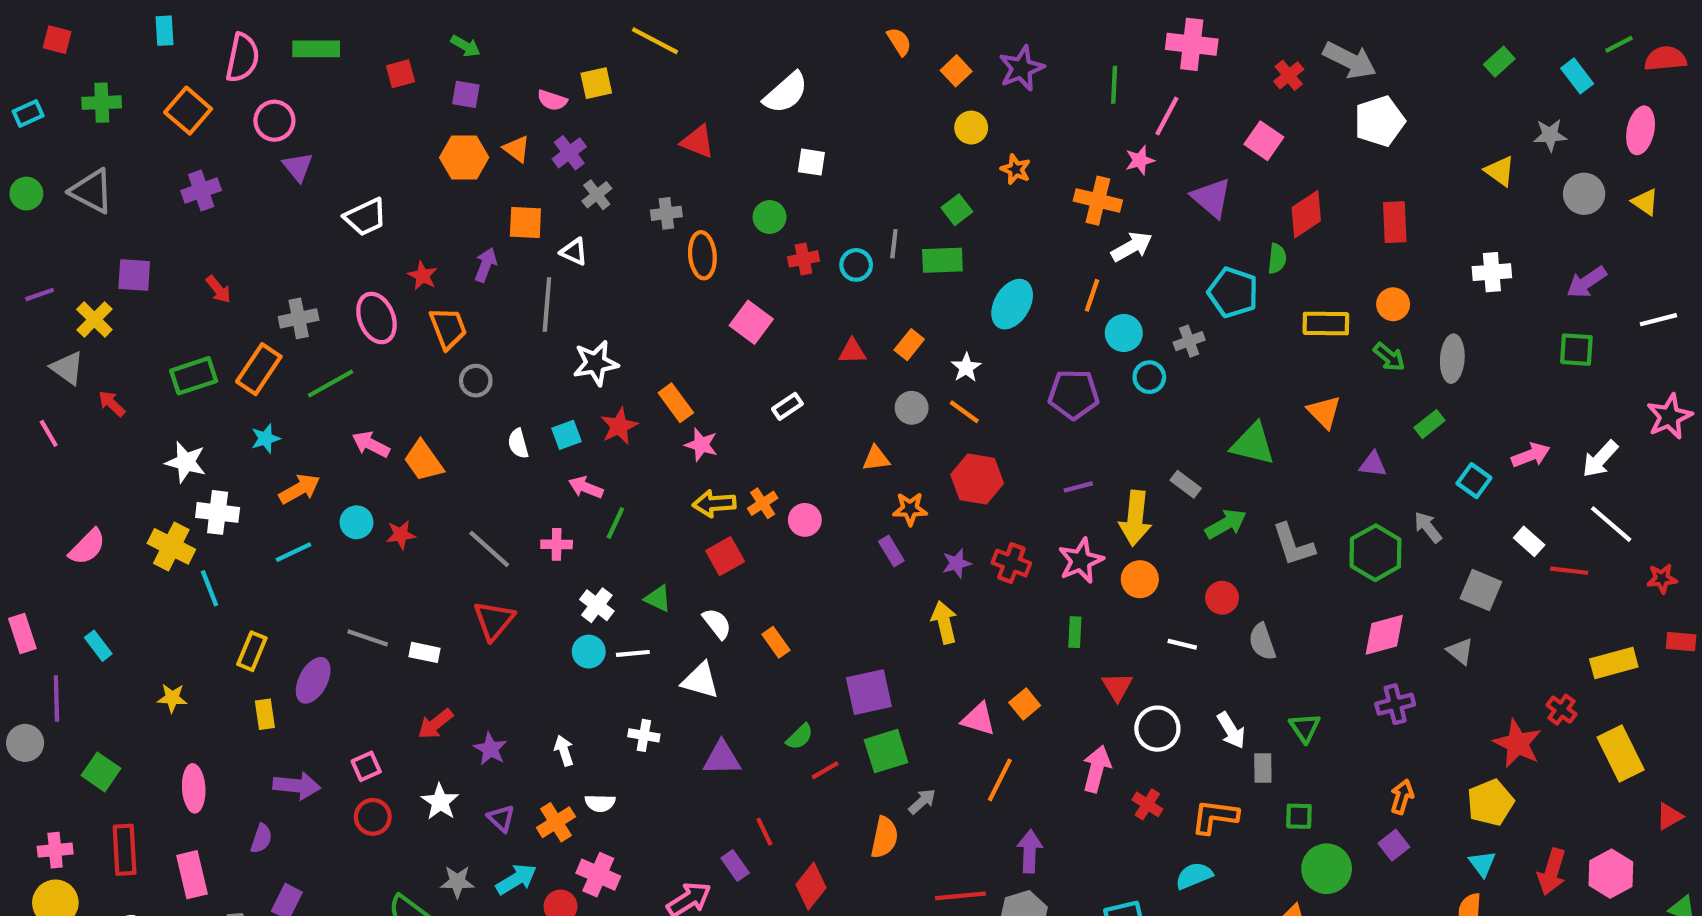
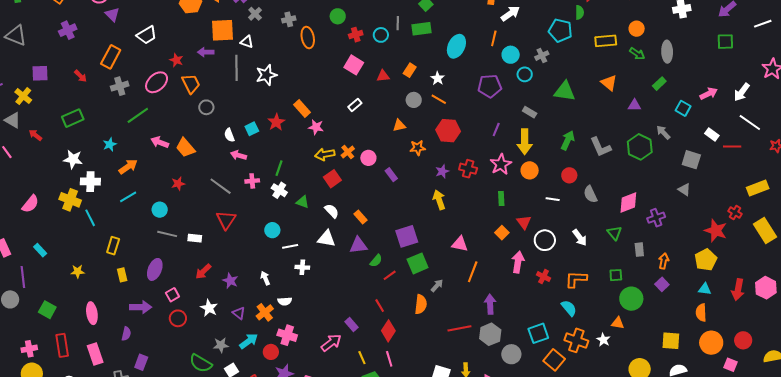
orange square: (525, 222) -> (223, 30), size x1.4
purple arrow: (486, 265) -> (206, 52), turned -105
pink ellipse: (376, 318) -> (157, 82), turned 75
pink square: (751, 322) -> (354, 65), moved
white star: (596, 363) -> (266, 75), moved
orange rectangle: (259, 369) -> (111, 57), moved
green triangle: (1253, 444) -> (565, 91), moved
gray rectangle: (1186, 484) -> (530, 112), moved
pink arrow: (586, 487) -> (238, 155), moved
purple line: (1078, 487) -> (496, 130), turned -48
cyan circle: (356, 522) -> (160, 210), moved
green arrow: (1226, 524) -> (568, 140), turned -30
purple rectangle: (891, 551) -> (391, 175), moved
white cross: (597, 605) -> (279, 190), moved
pink diamond: (1384, 635) -> (628, 202), moved
white line: (633, 653) -> (290, 246), moved
purple ellipse: (313, 680) -> (155, 269), moved
orange square: (1025, 704) -> (502, 233), moved
purple triangle: (722, 758) -> (358, 245), moved
gray rectangle: (1263, 768) -> (639, 250), moved
red line: (764, 832) -> (380, 306), moved
cyan triangle: (1482, 864) -> (705, 289), turned -40
cyan semicircle: (1194, 876) -> (569, 308), turned 78

